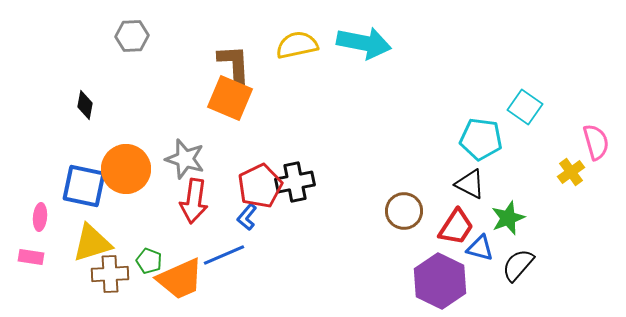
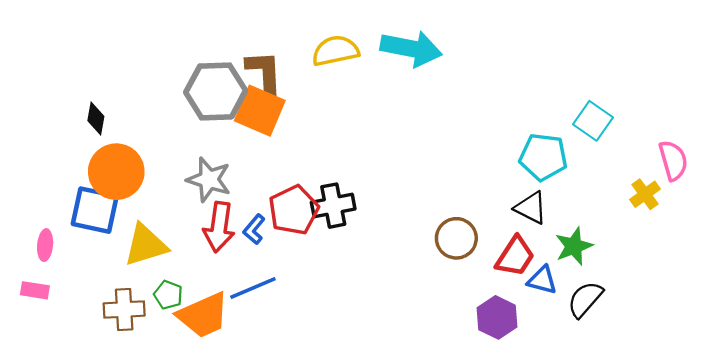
gray hexagon: (132, 36) -> (216, 91), moved, size x1.6
orange circle: (126, 169) -> (116, 172), moved
blue L-shape: (247, 217) -> (254, 229), moved
yellow triangle: (92, 243) -> (146, 245), moved
purple hexagon: (440, 281) -> (497, 317), size x0.7

